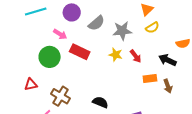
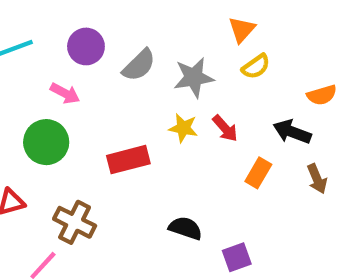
red rectangle: (80, 52) -> (128, 160), moved, turned -36
orange rectangle: (150, 79) -> (258, 173), turned -48
brown arrow: (168, 86) -> (317, 179), moved
black semicircle: (100, 102) -> (185, 228), moved

